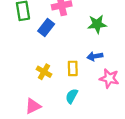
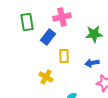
yellow rectangle: (73, 68) -> (64, 56), moved

